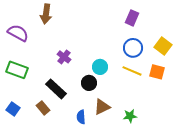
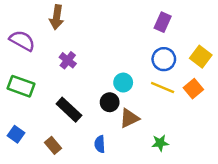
purple cross: (64, 57) -> (68, 60), moved
orange square: (157, 72) -> (193, 89), turned 35
brown triangle: (102, 107) -> (129, 118), moved
brown rectangle: (43, 108) -> (53, 145), moved

